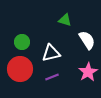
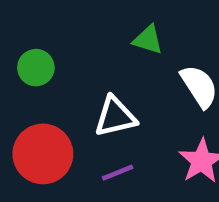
green circle: (22, 42) -> (36, 68), moved

